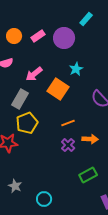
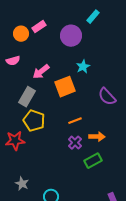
pink rectangle: (38, 36) -> (39, 27), moved
orange square: (58, 89) -> (65, 87), turned 35
yellow pentagon: (27, 123) -> (34, 121), turned -30
green rectangle: (88, 175) -> (93, 161), moved

